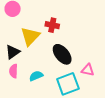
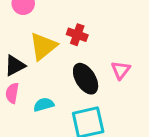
pink triangle: (88, 70) -> (121, 70), moved, turned 48

